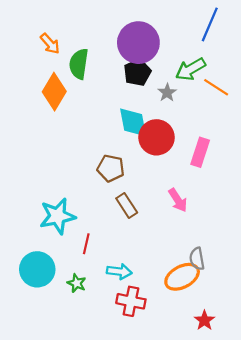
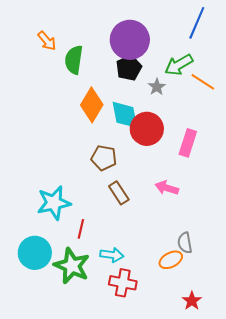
orange diamond: (54, 92) -> (92, 105), moved
pink arrow: (178, 200) -> (167, 188), turned 140
orange ellipse: (182, 277) -> (171, 260), size x0.7
green star: (77, 283) -> (72, 266), size x2.0

